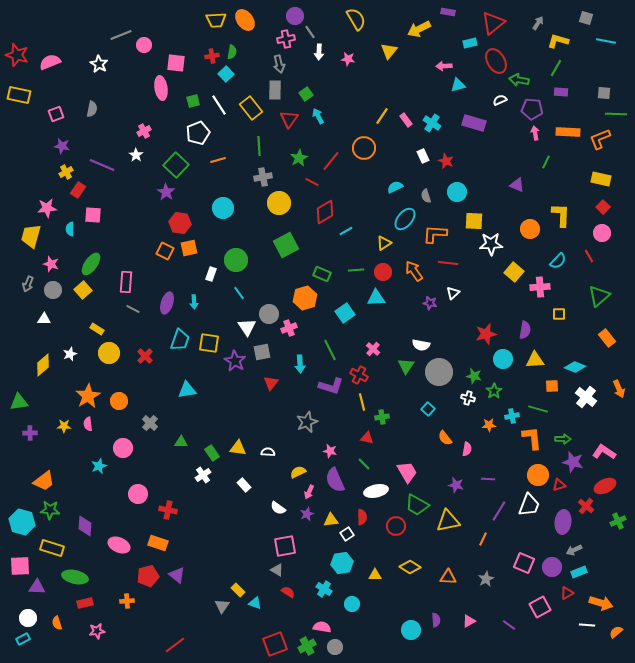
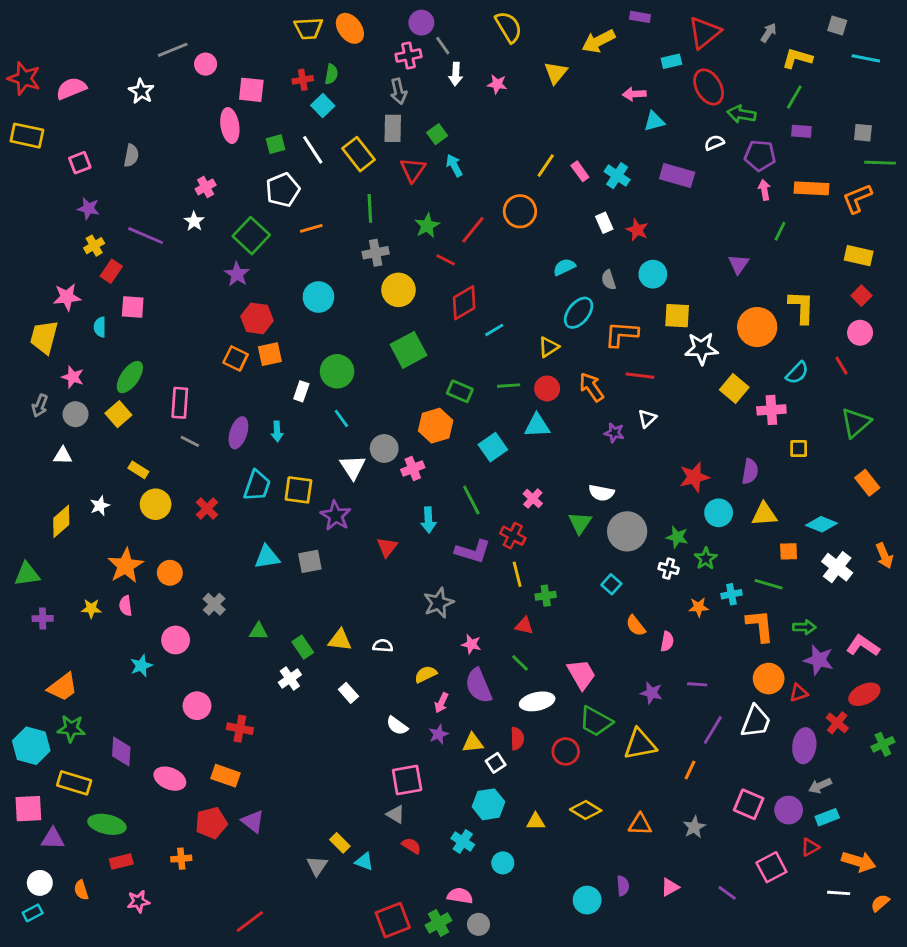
purple triangle: (517, 185) -> (739, 264), turned 42
orange circle: (530, 229) -> (757, 327), size x1.4
gray square: (262, 352) -> (310, 561), moved

